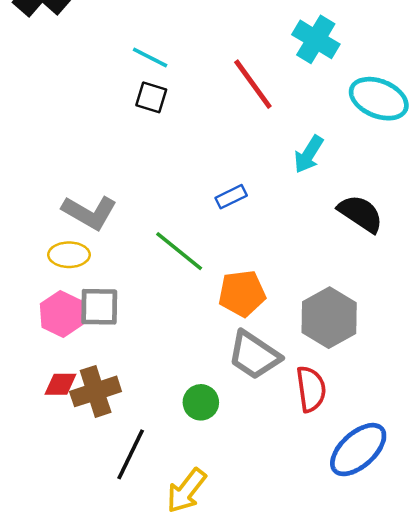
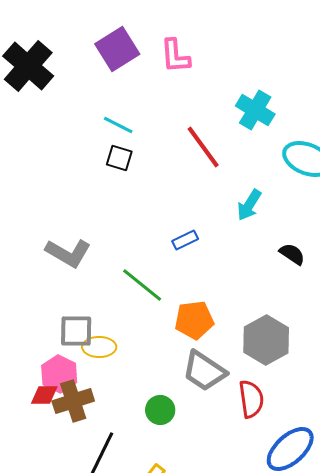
black semicircle: (361, 214) -> (292, 254), size x0.7
yellow ellipse: (69, 255) -> (99, 347), moved
pink hexagon: (62, 314) -> (59, 374), moved

